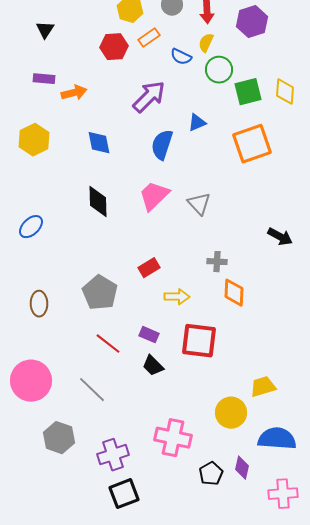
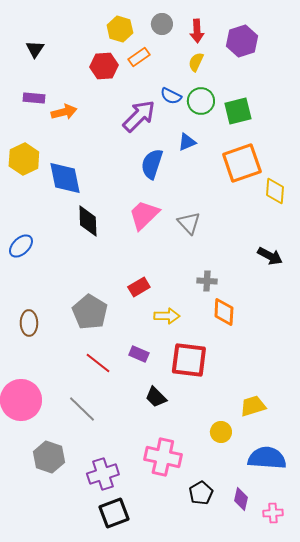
blue semicircle: (181, 57) -> (171, 96), moved
green circle: (219, 70) -> (201, 101), moved
yellow diamond: (285, 92) -> (275, 191), moved
blue diamond: (99, 143) -> (65, 178), moved, size x1.4
black trapezoid: (153, 366) -> (156, 397), moved
yellow circle: (231, 413) -> (221, 432), size x0.7
purple diamond: (242, 468) -> (241, 499), moved
pink cross: (283, 494) -> (273, 513), size x0.7

